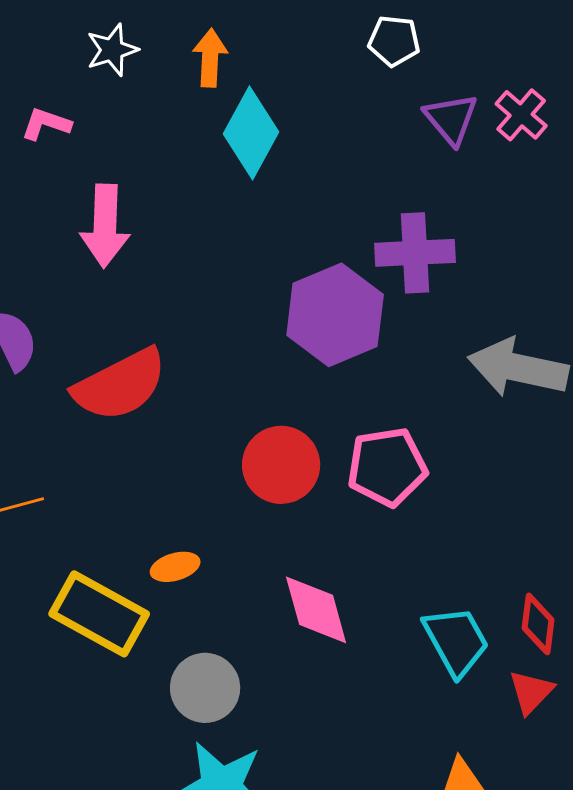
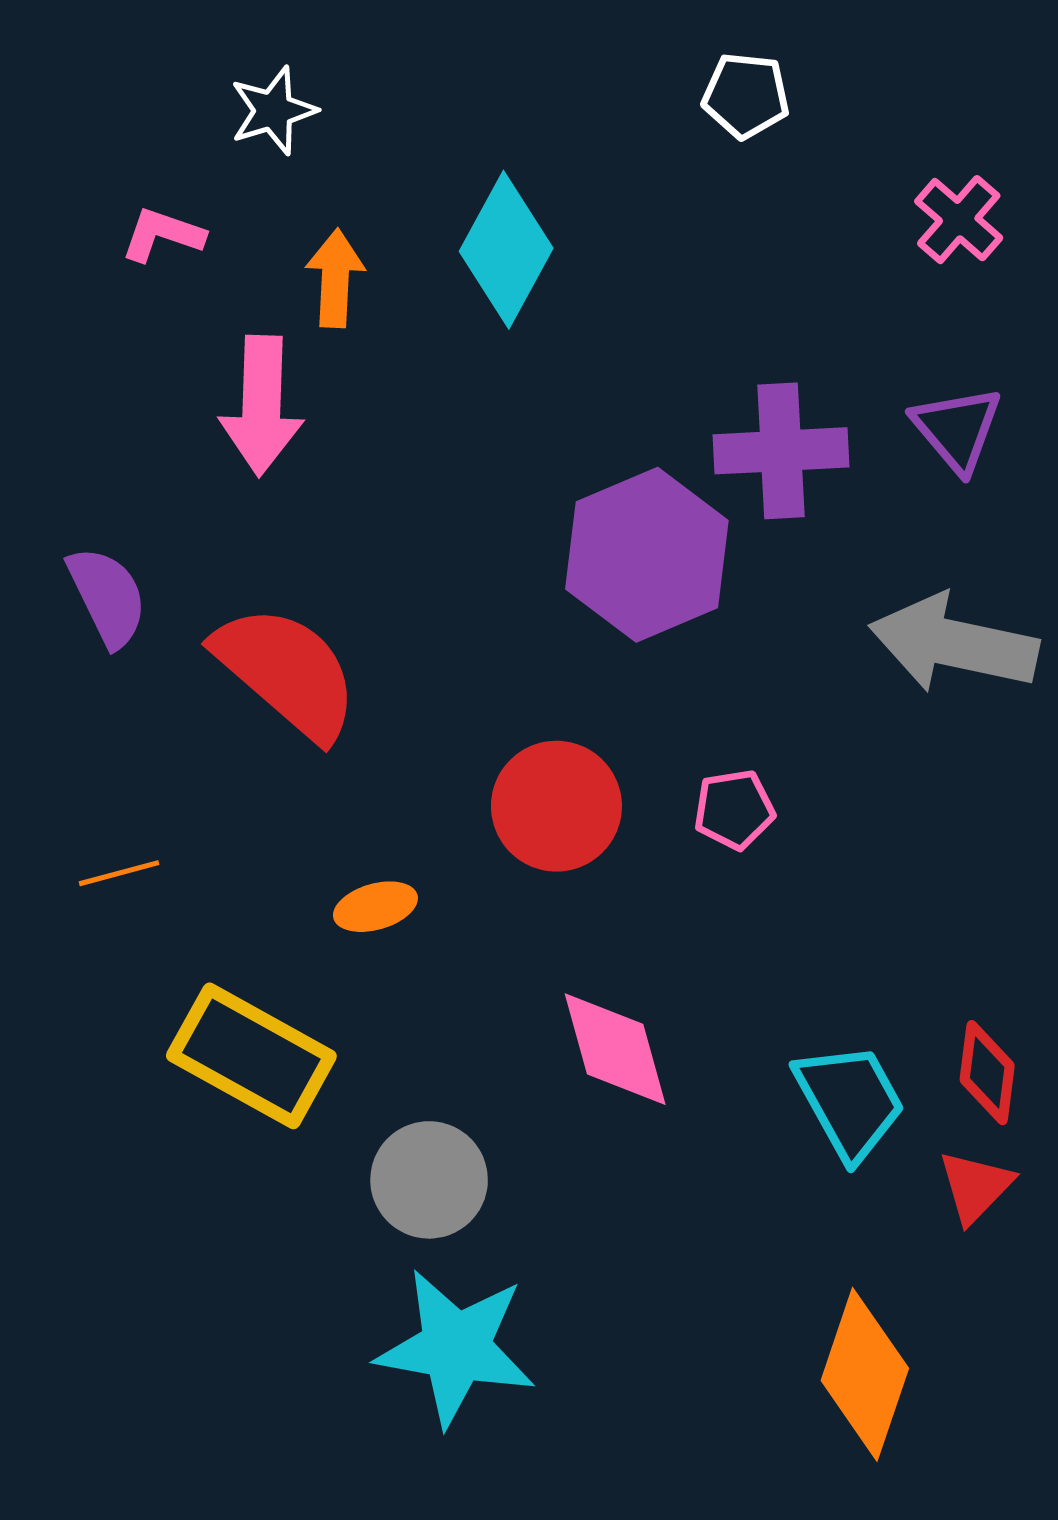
orange arrow: (210, 58) -> (335, 278), moved
purple triangle: (451, 119) -> (957, 429), moved
red semicircle: (120, 385) -> (287, 672), turned -112
pink pentagon: (387, 467) -> (734, 810), size x0.6
orange ellipse: (175, 567) -> (375, 907), moved

